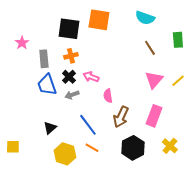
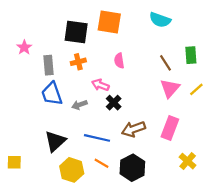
green rectangle: (178, 40) -> (191, 55), moved
brown line: (150, 48) -> (165, 63), moved
black cross: (69, 77) -> (114, 103), moved
pink semicircle: (108, 96) -> (119, 61), moved
brown arrow: (121, 117) -> (133, 129), turned 45
blue line: (88, 125) -> (97, 138), turned -40
black triangle: (50, 128) -> (55, 141), size x1.5
black hexagon: (133, 148) -> (132, 168), moved

